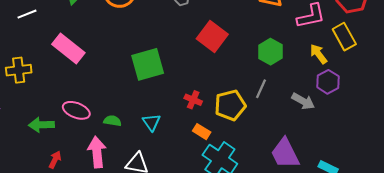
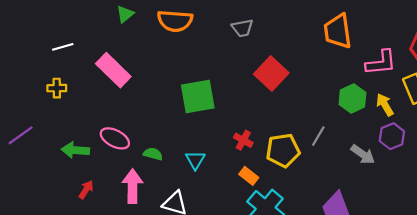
white line: (27, 14) -> (63, 47), moved
green hexagon: (270, 52) -> (352, 98), moved
yellow cross: (19, 70) -> (57, 88), size x0.7

